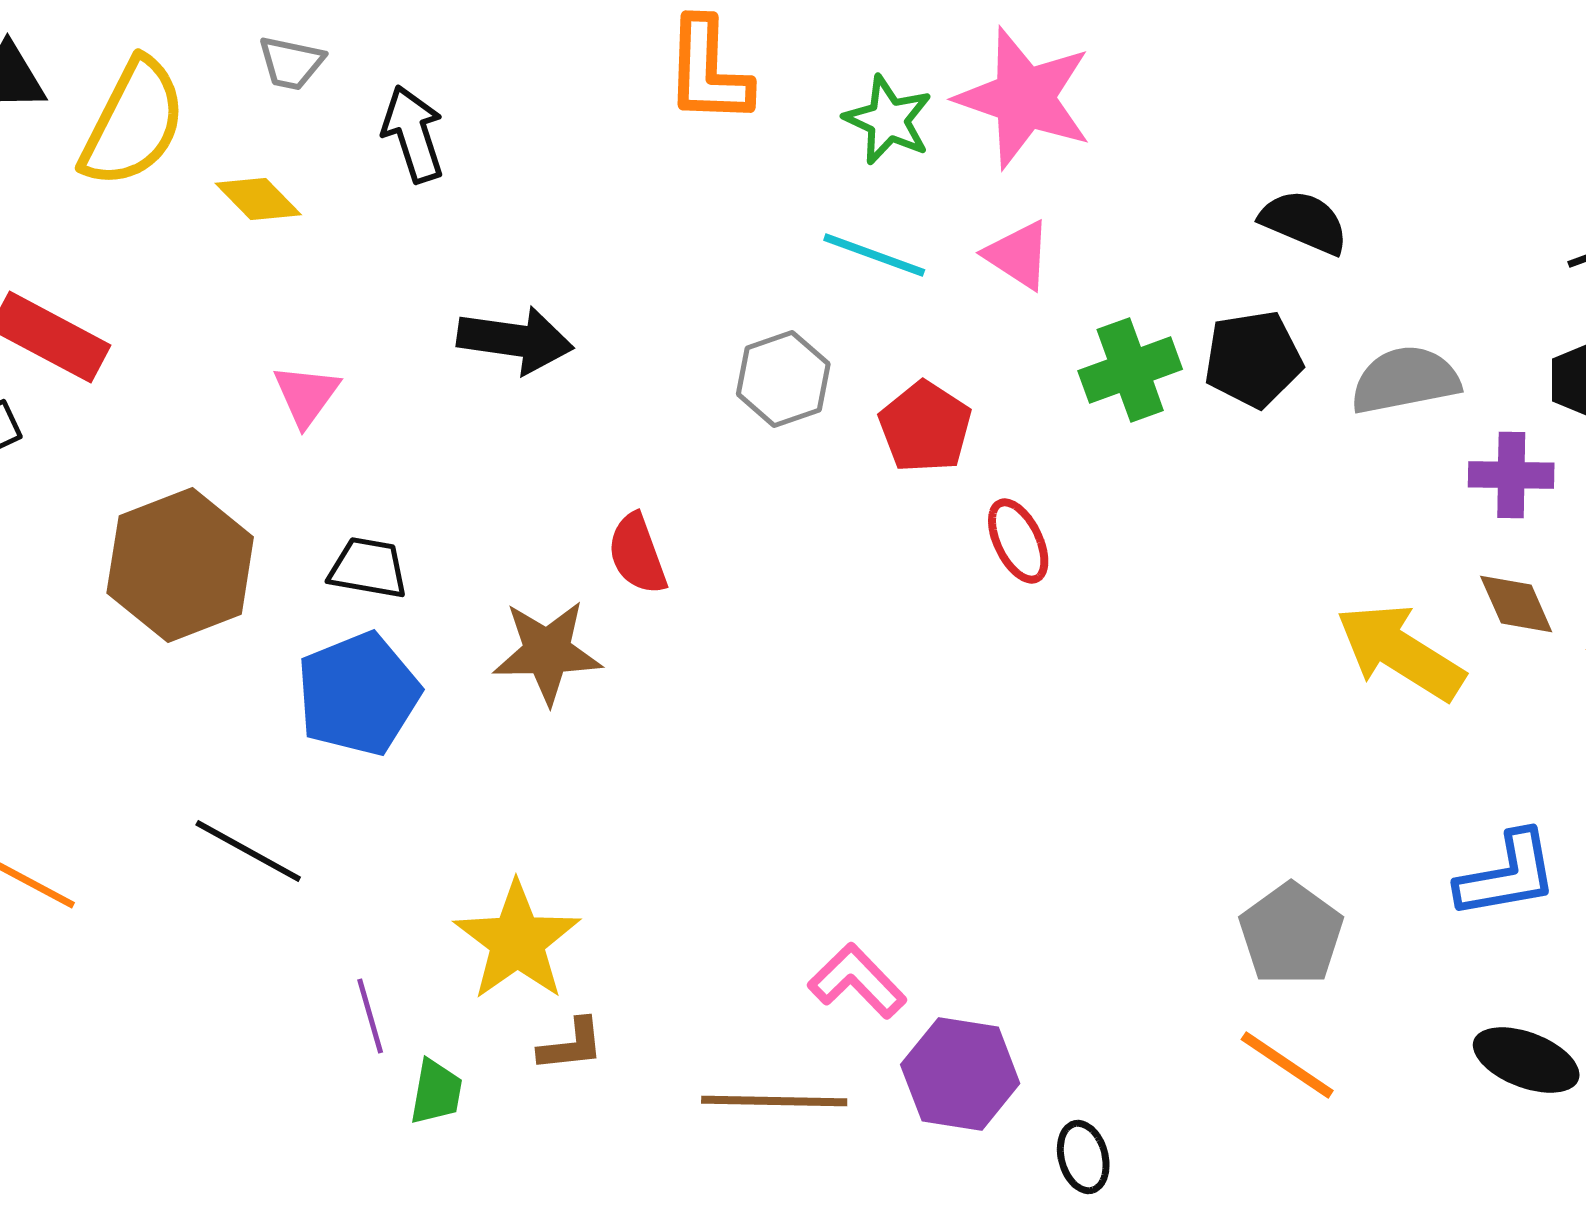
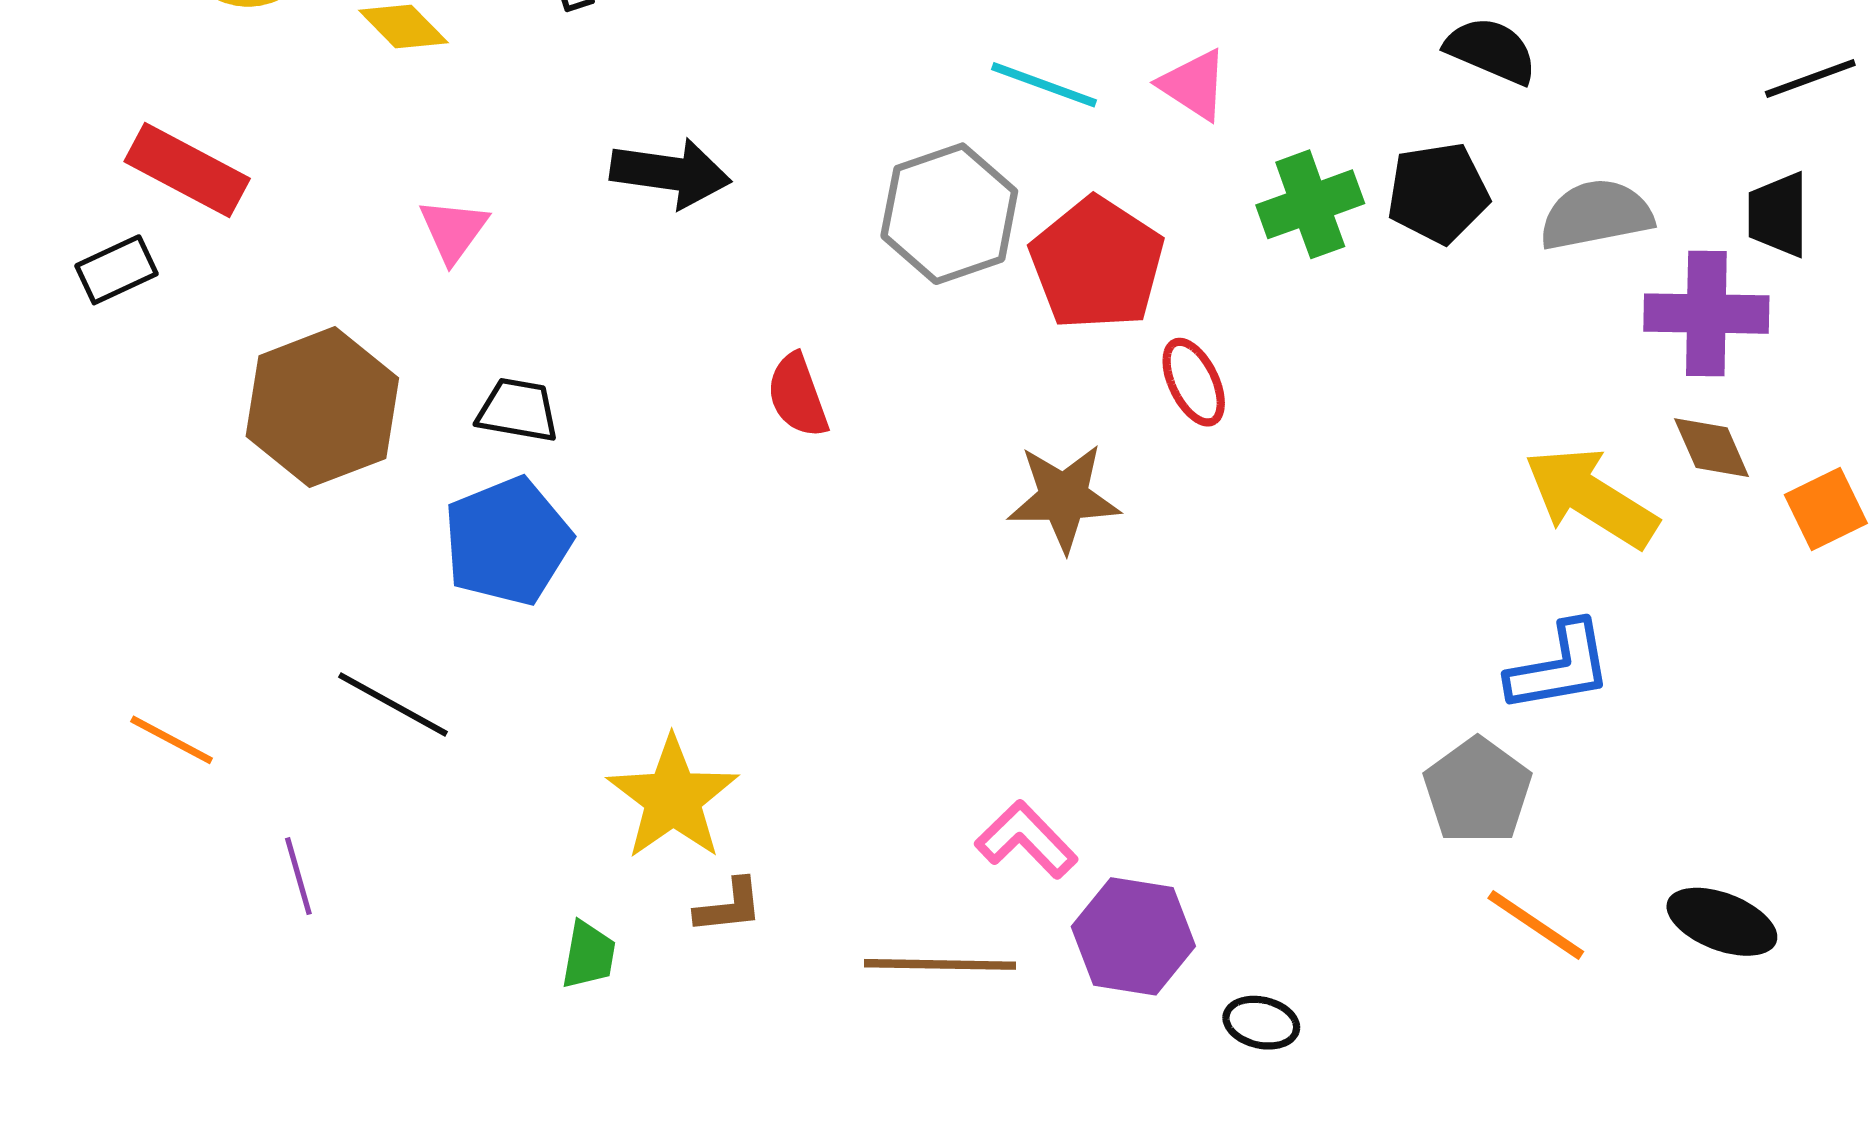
gray hexagon: (783, 379) -> (949, 214), size x1.4
red pentagon: (925, 427) -> (1097, 264), size x1.4
purple cross: (1511, 475) -> (1706, 314), size x1.4
brown star: (547, 652) -> (1064, 498), moved
blue L-shape: (1507, 875) -> (1560, 667), moved
purple line: (370, 1016) -> (298, 876), moved
orange line: (1287, 1065) -> (1536, 925), moved
black ellipse: (1083, 1157) -> (1261, 1023), turned -62

